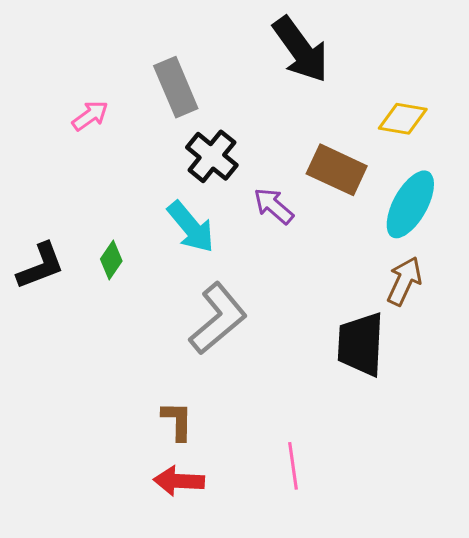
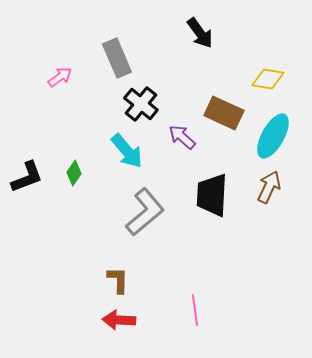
black arrow: (301, 50) -> (200, 33), size x0.7
black trapezoid: (361, 344) -> (212, 195), moved

